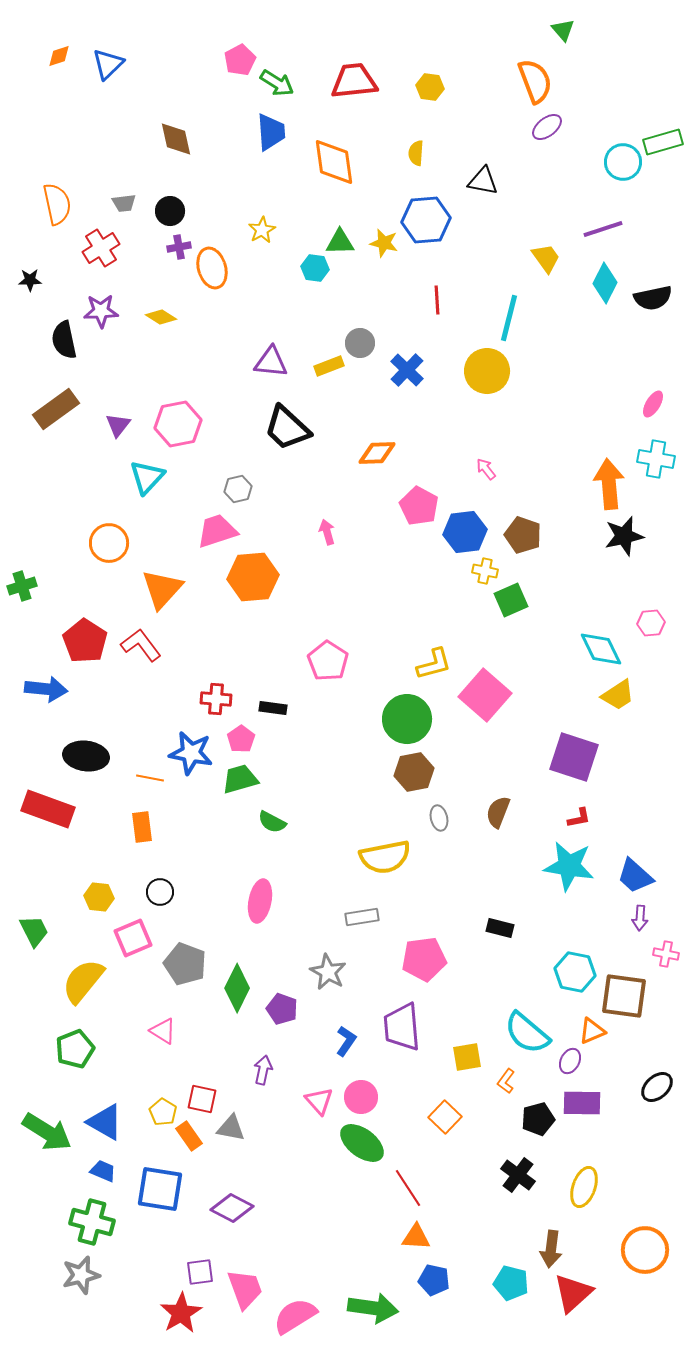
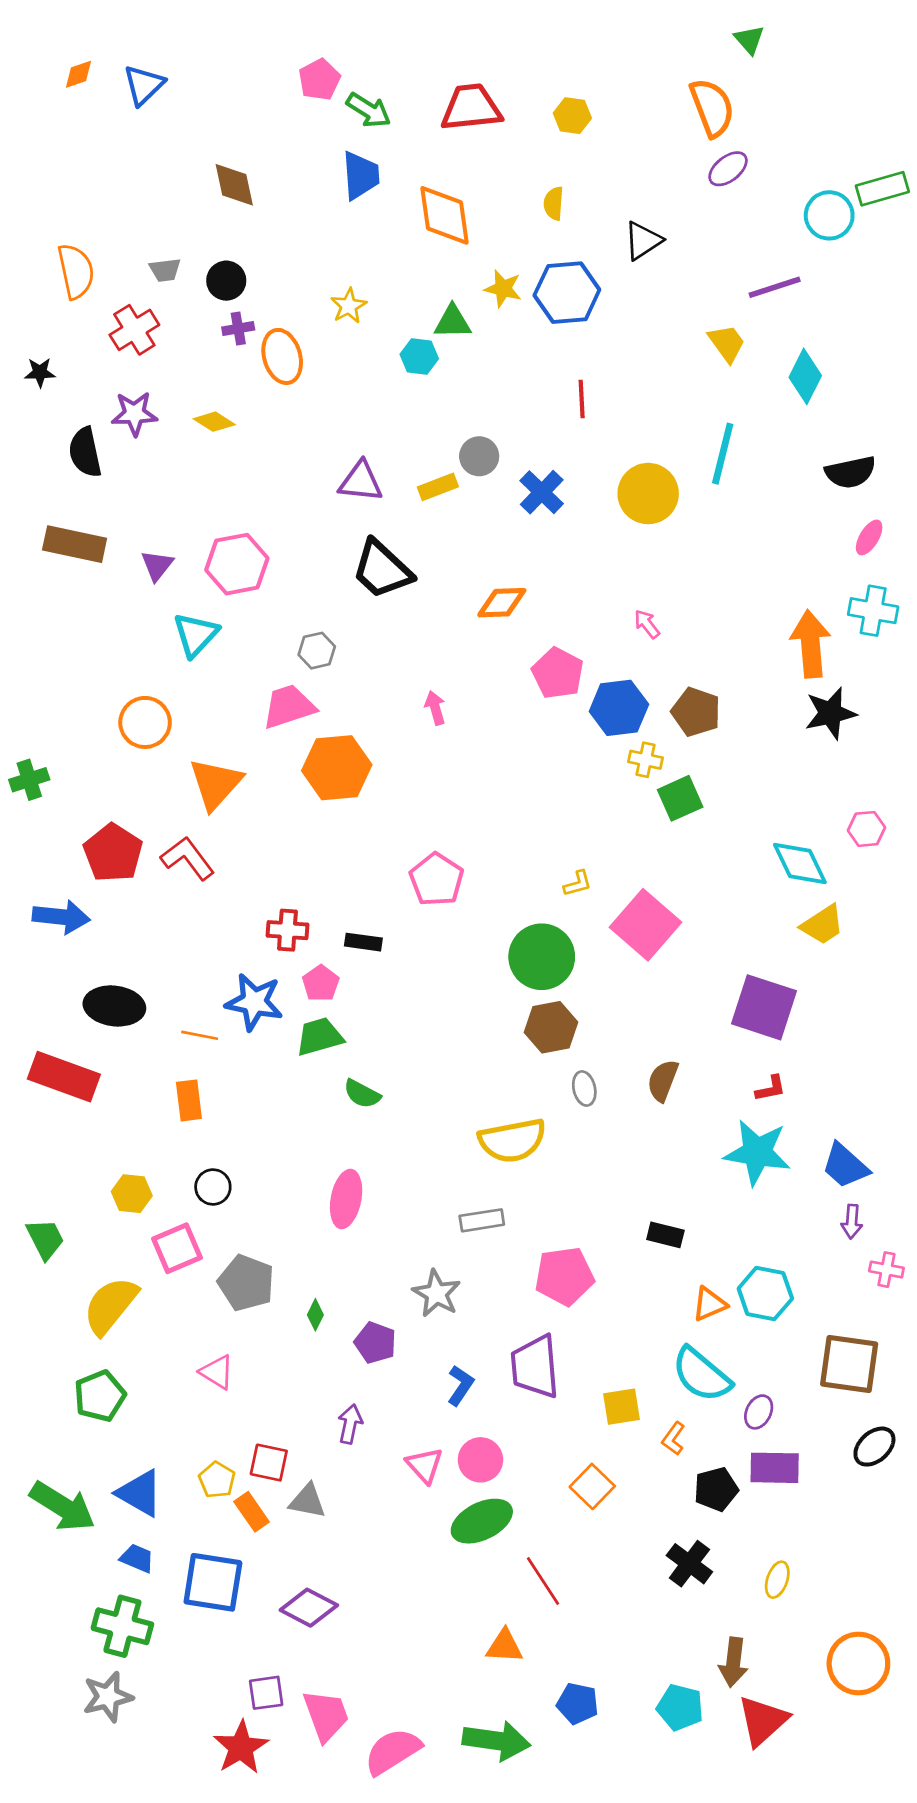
black triangle: (483, 181) -> (643, 241), turned -44
purple line: (603, 229) -> (775, 287), moved
yellow star: (384, 243) -> (503, 289), moved
black semicircle: (653, 298) -> (850, 472), moved
cyan line: (509, 318) -> (723, 454), moved
brown rectangle: (56, 409) -> (75, 544), turned 48
yellow L-shape: (434, 664) -> (578, 884), size x0.6
green diamond: (237, 988) -> (315, 1315), size x0.5
brown square: (624, 996) -> (849, 1364), moved
orange triangle: (592, 1031) -> (709, 1304), moved
green ellipse: (362, 1143) -> (482, 1521), turned -63
yellow ellipse: (584, 1187) -> (777, 1580), size x0.7
orange triangle: (416, 1237) -> (504, 1646), moved

